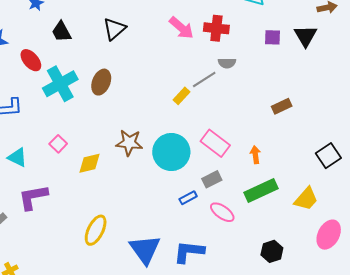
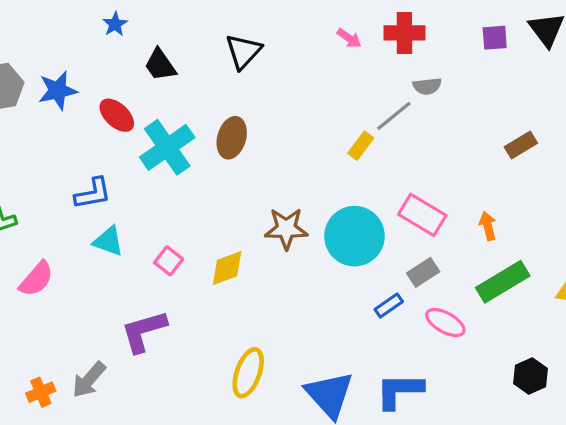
pink arrow: (181, 28) -> (349, 38), size x0.6
pink square: (58, 144) -> (169, 261), moved
cyan triangle: (17, 157) -> (108, 241), moved

